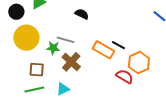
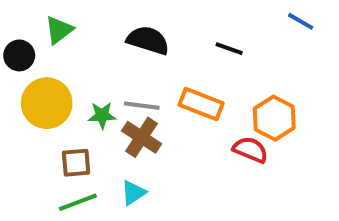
black semicircle: (82, 14) -> (148, 40), size x1.5
gray line: (66, 40) -> (142, 106), moved
black line: (118, 45) -> (229, 49), moved

